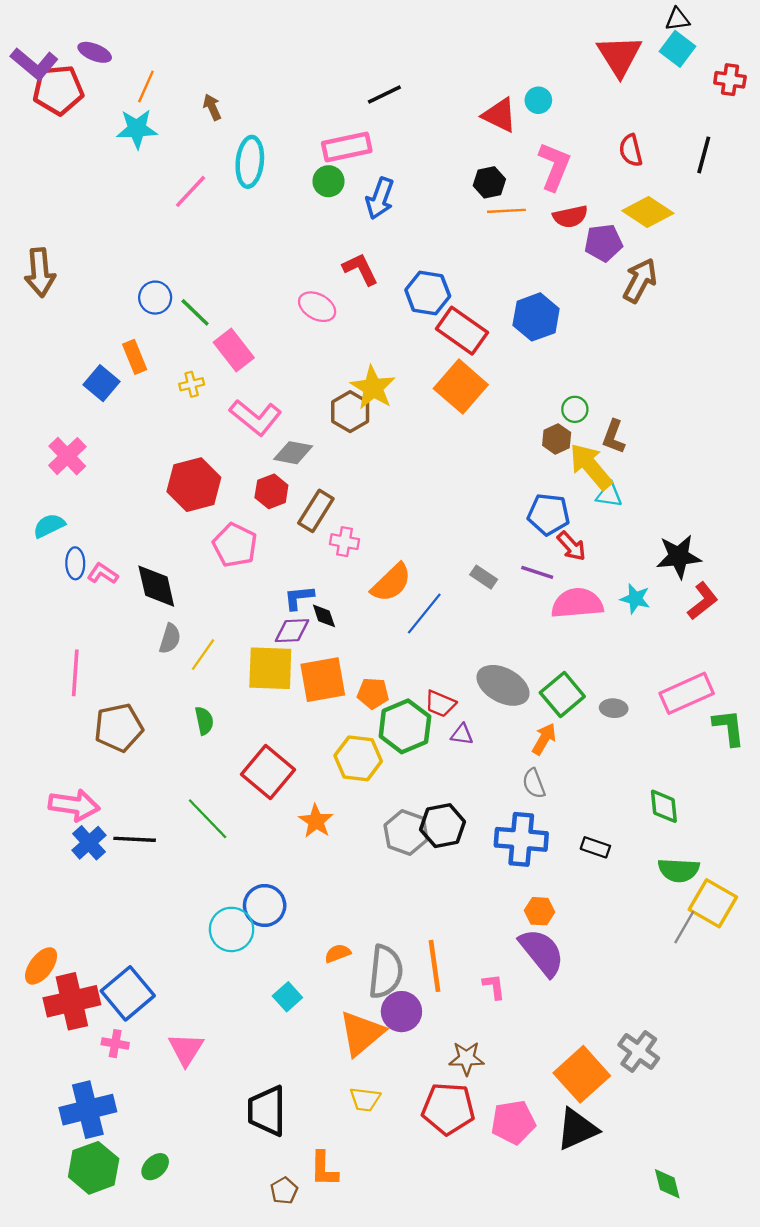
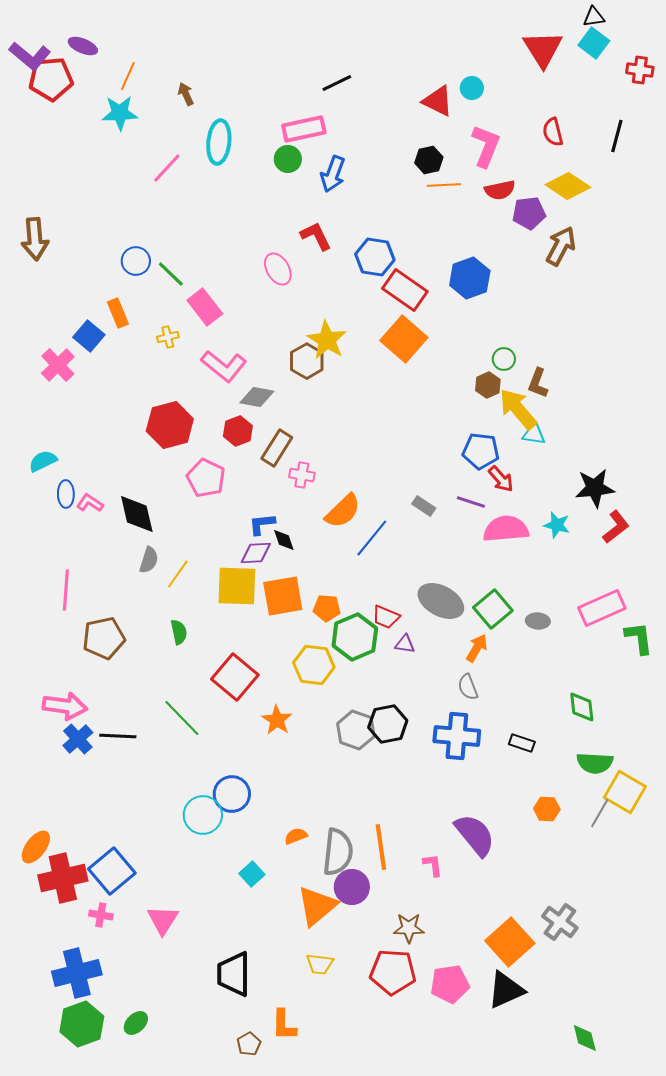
pink ellipse: (317, 307) -> (278, 269), turned 32
pink cross: (67, 456) -> (58, 365), moved
orange hexagon: (540, 911) -> (547, 809), moved

